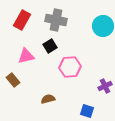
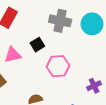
gray cross: (56, 20) -> (60, 21), moved

